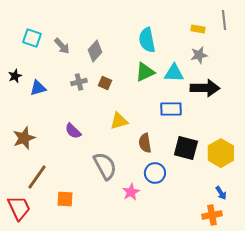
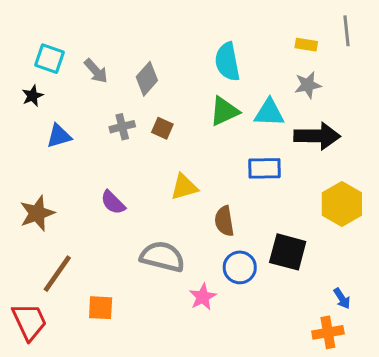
black star: (15, 76) -> (32, 96), moved
black square: (186, 148) -> (288, 252), moved
yellow hexagon: (221, 153) -> (342, 204), moved
gray semicircle: (105, 166) -> (162, 257), turned -48

